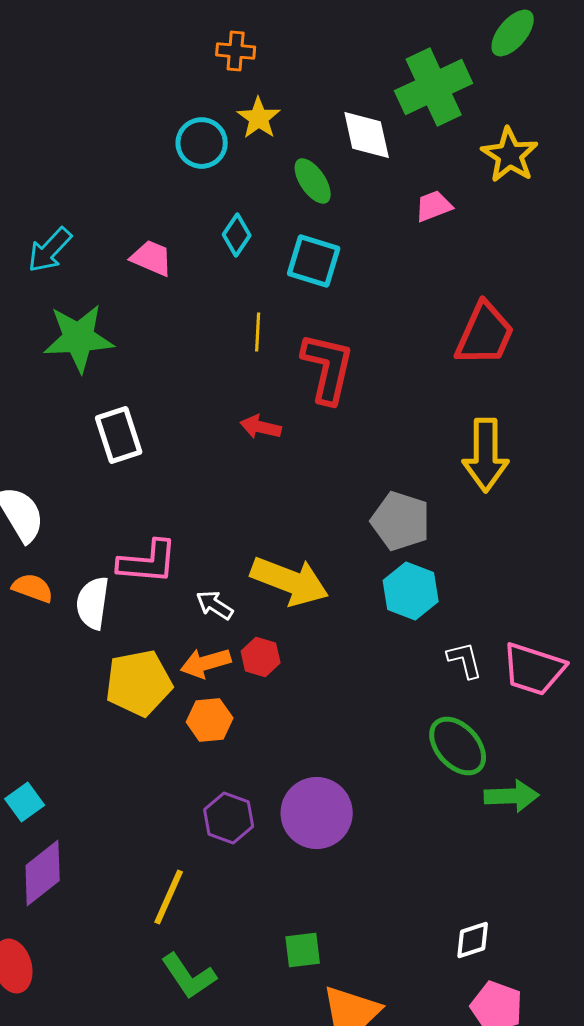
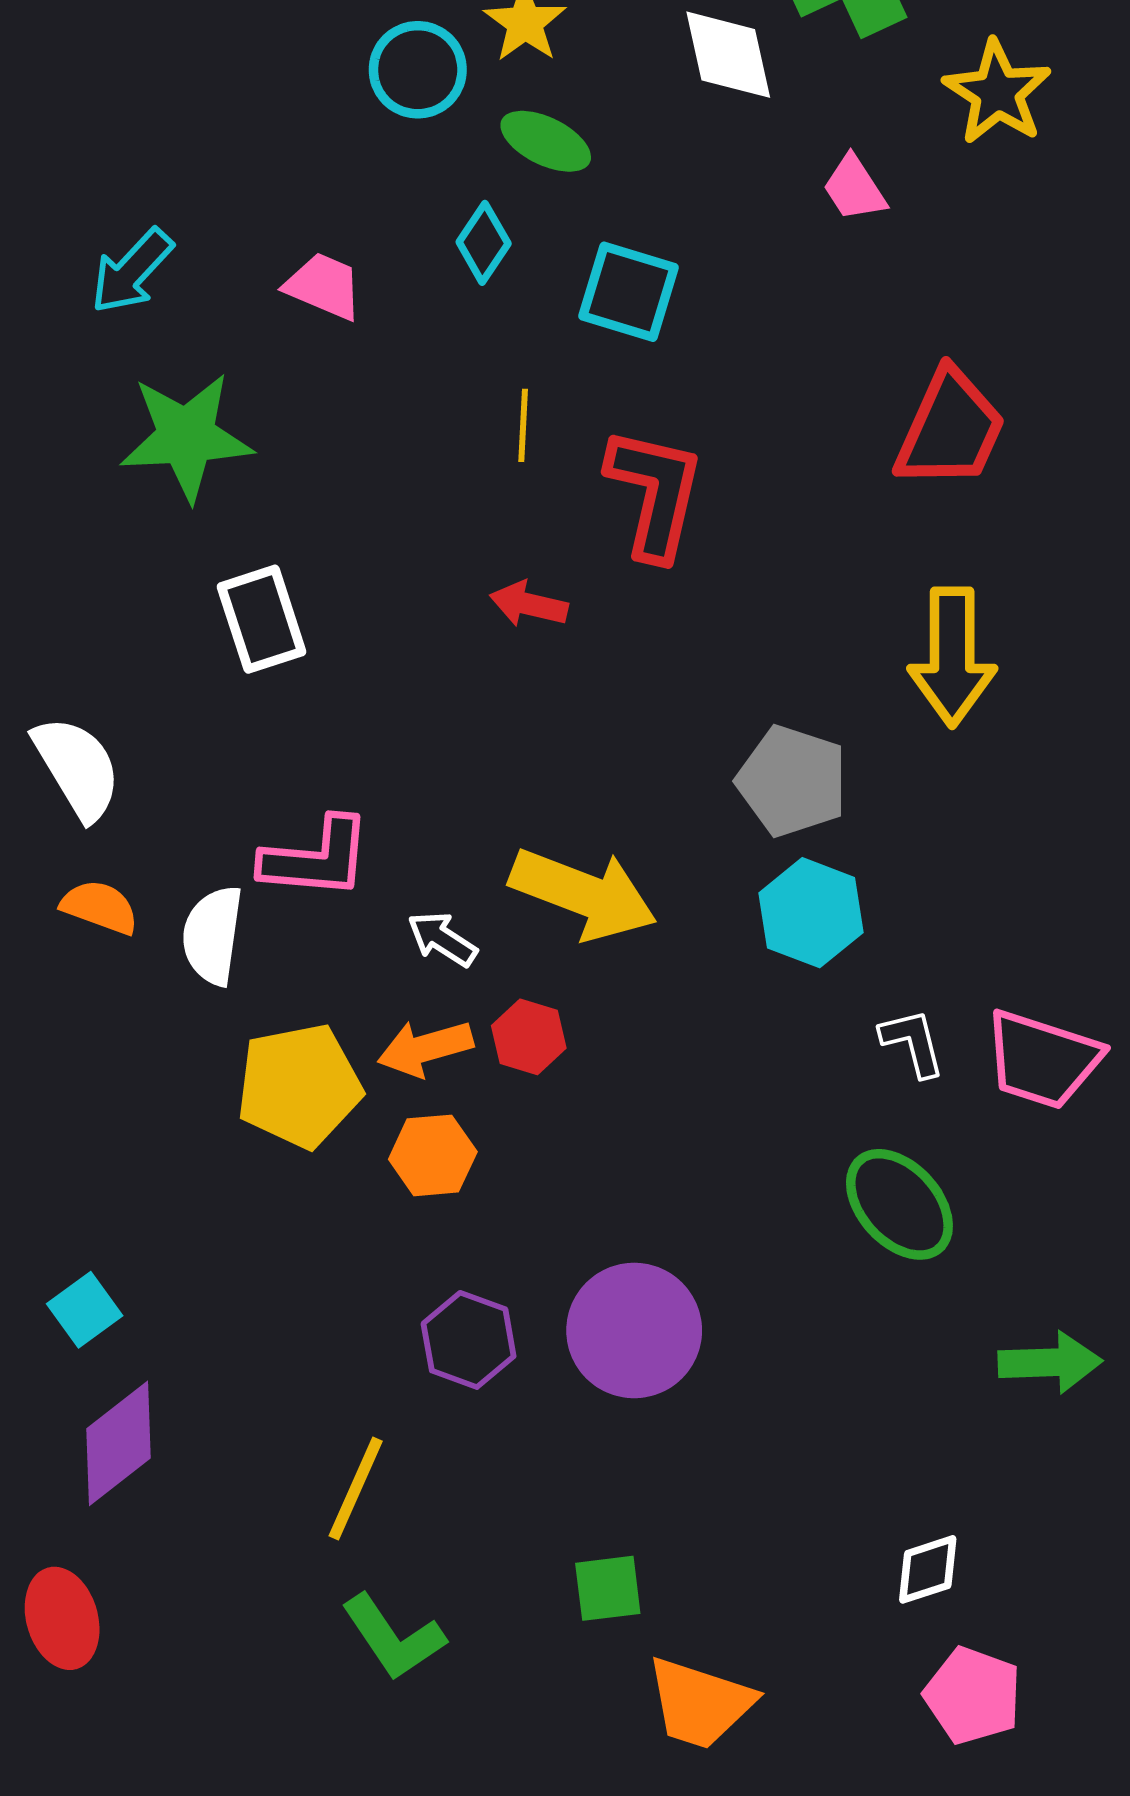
green ellipse: (313, 181) -> (546, 141), moved, turned -30
pink trapezoid: (434, 206) -> (854, 188), turned -102
green arrow: (512, 796) -> (1050, 1362), moved

